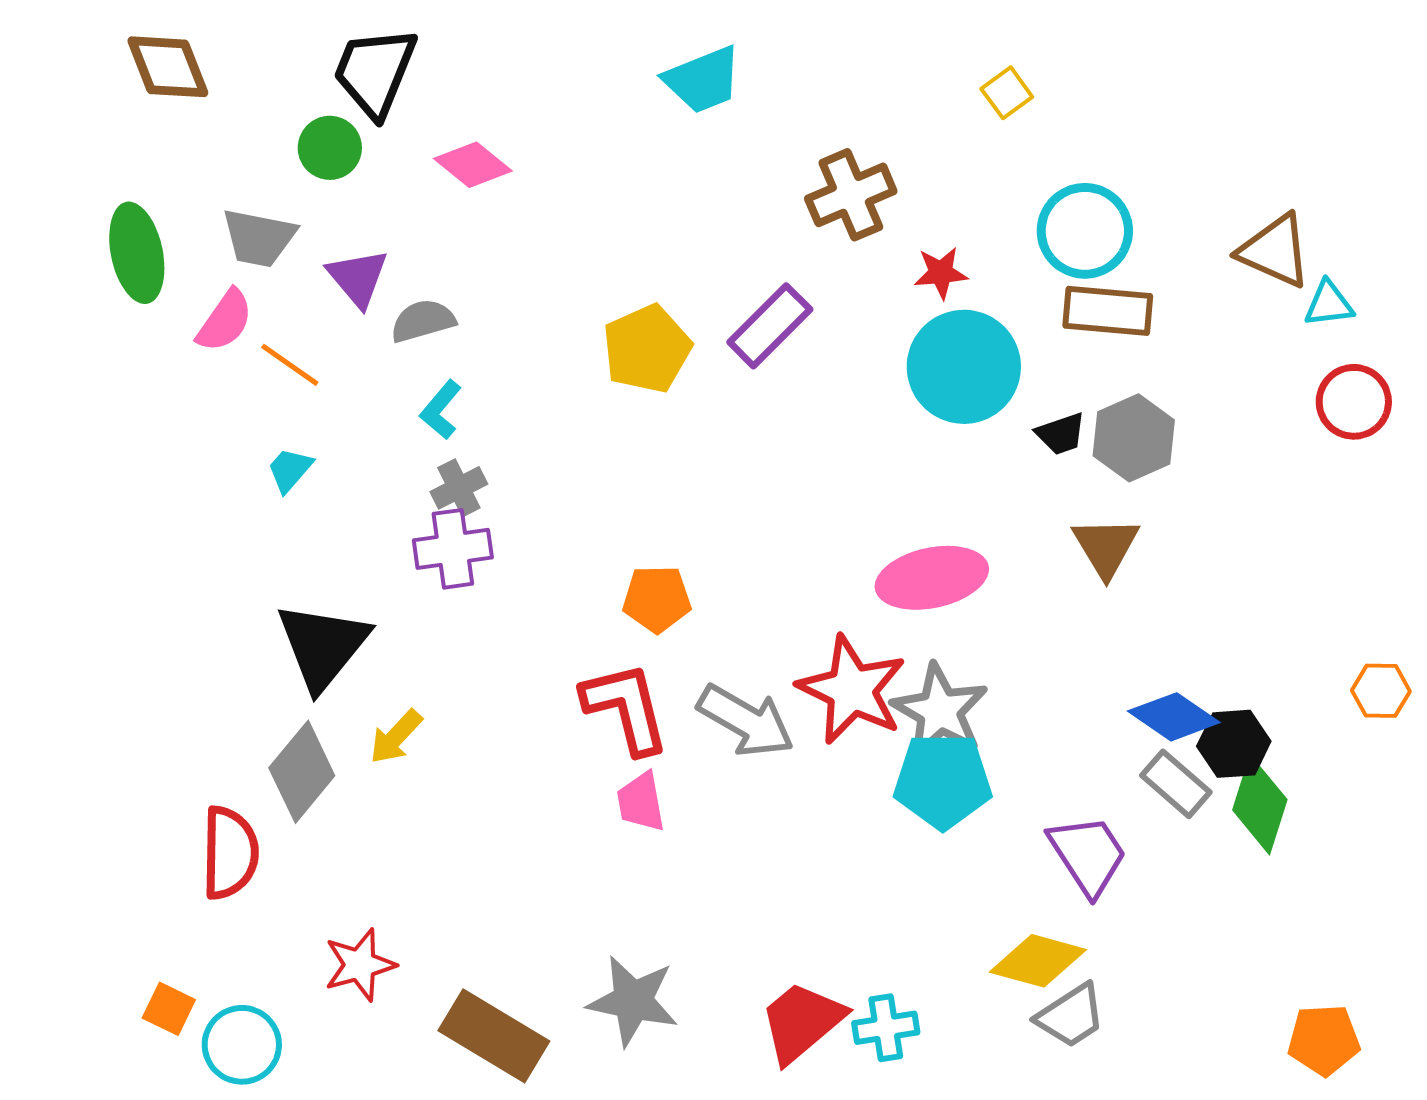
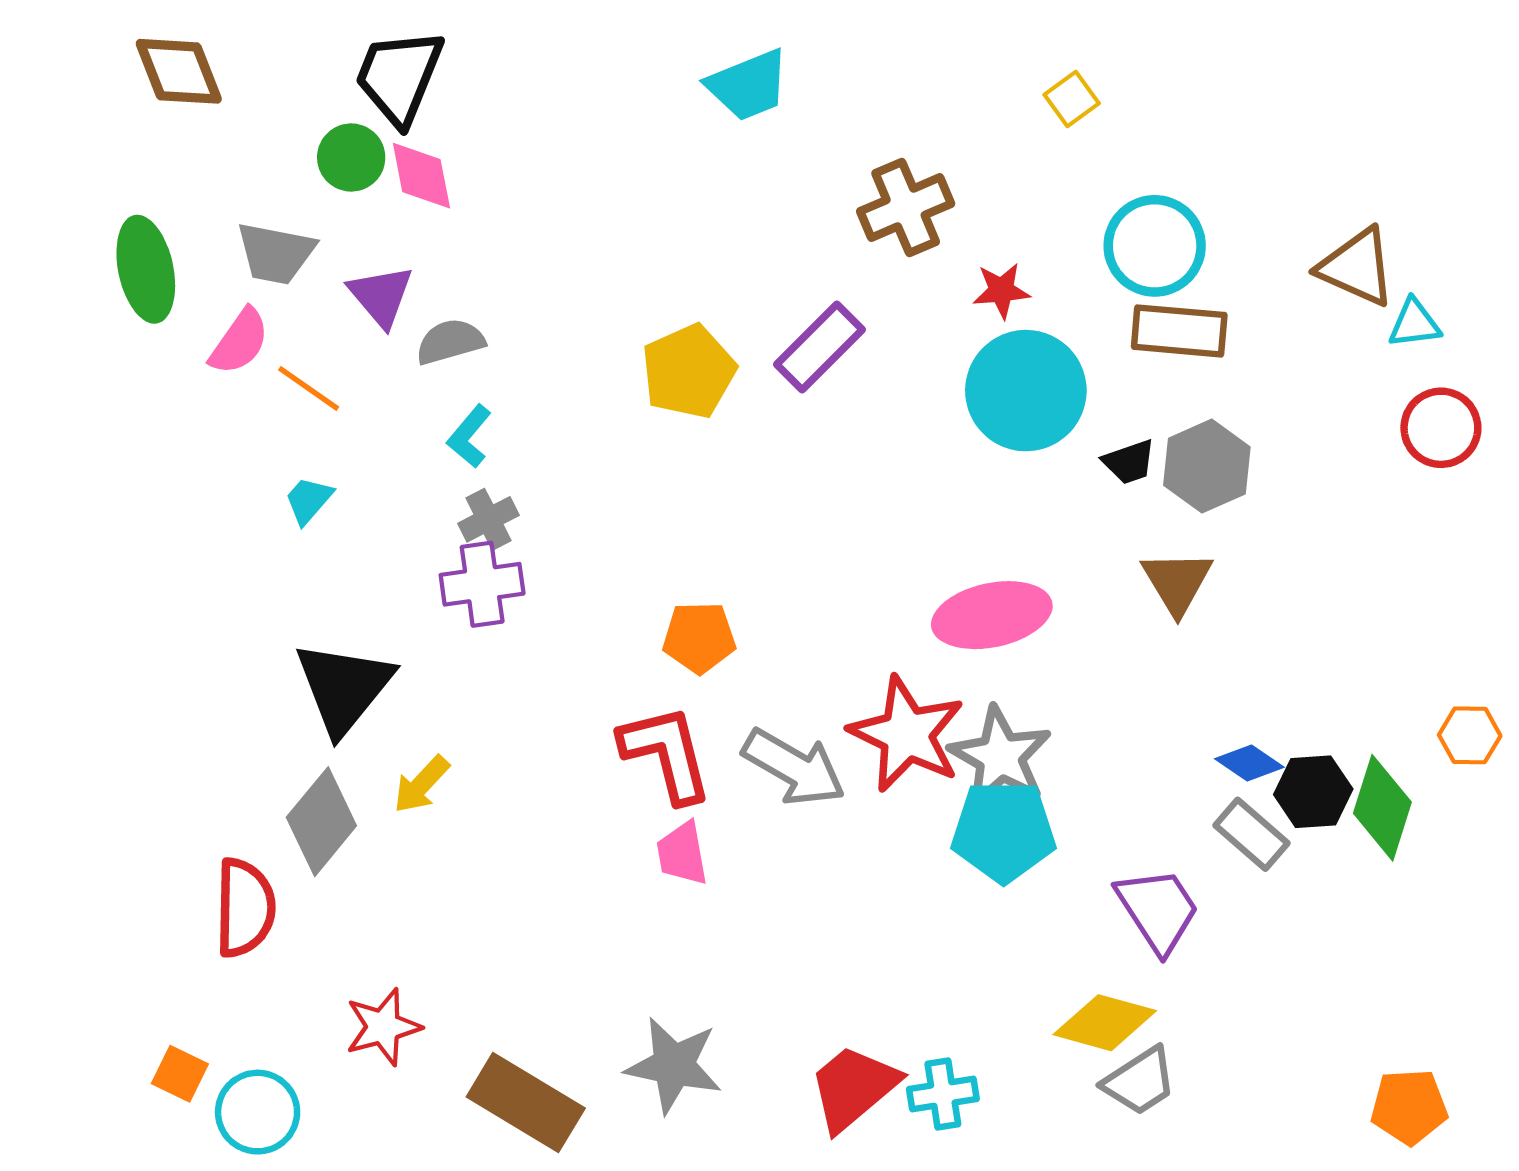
pink diamond: (473, 165) -> (421, 176), moved, turned 40
blue diamond: (1174, 717) -> (1249, 763), size x0.7
green diamond: (1260, 805) -> (1382, 808), moved

